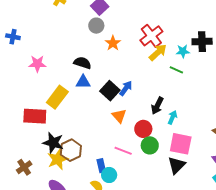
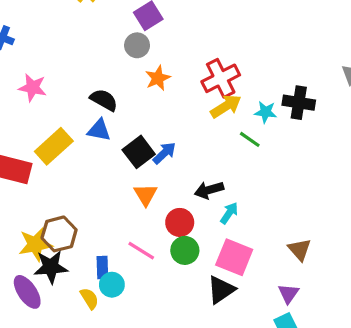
black arrow: (157, 106) -> (209, 190), turned 36
black star: (53, 143) -> (51, 267), moved, turned -30

